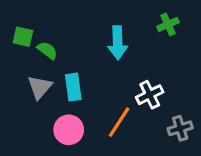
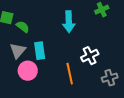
orange line: (119, 122) -> (70, 74), turned -45
pink circle: (69, 130) -> (28, 71), moved

